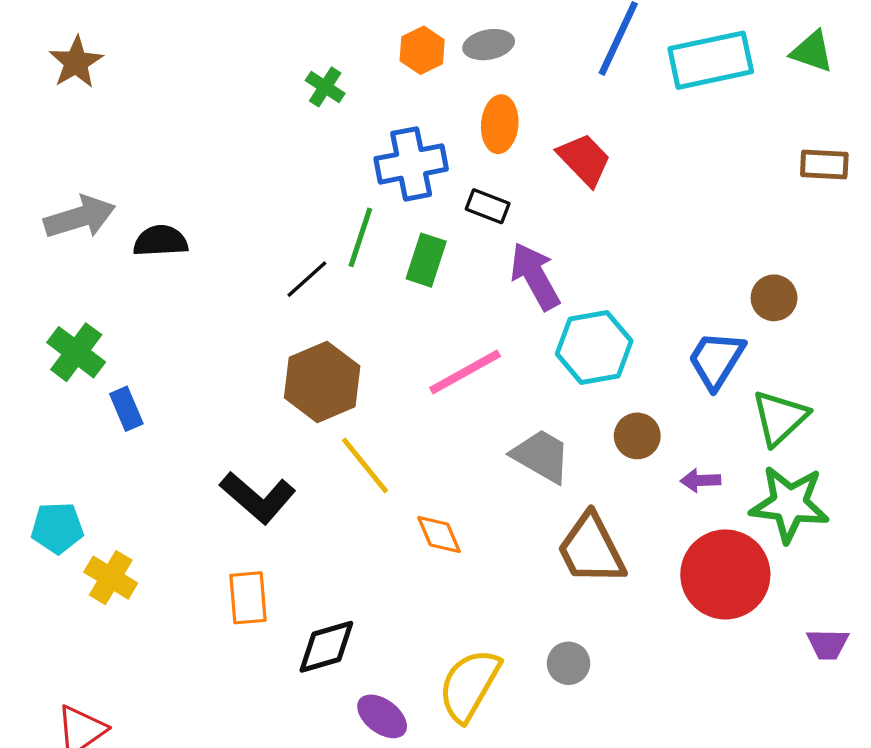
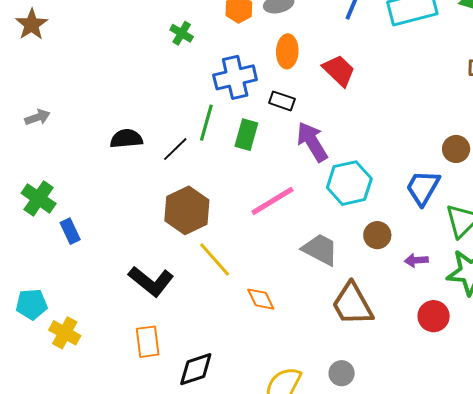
gray arrow: (80, 217) -> (37, 117), size x0.6
black semicircle: (161, 241) -> (126, 139), moved
red circle: (725, 574) -> (434, 316), size x0.6

